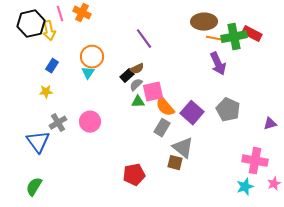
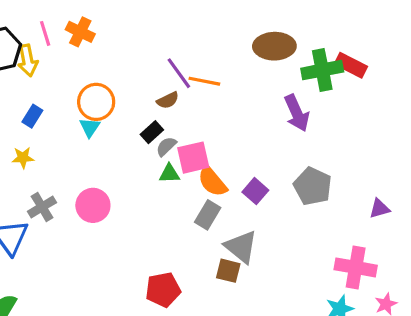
orange line: (216, 39) -> (204, 81), moved
brown semicircle: (137, 69) -> (168, 100), moved
purple square: (192, 113) -> (255, 191), size x0.7

